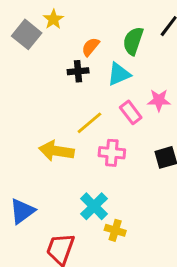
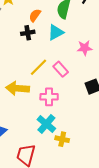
pink rectangle: (131, 112) -> (61, 69), moved
pink cross: (112, 153) -> (49, 97), moved

